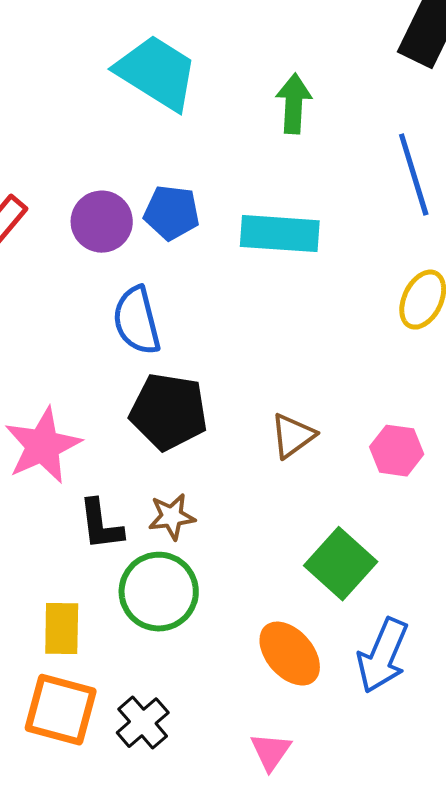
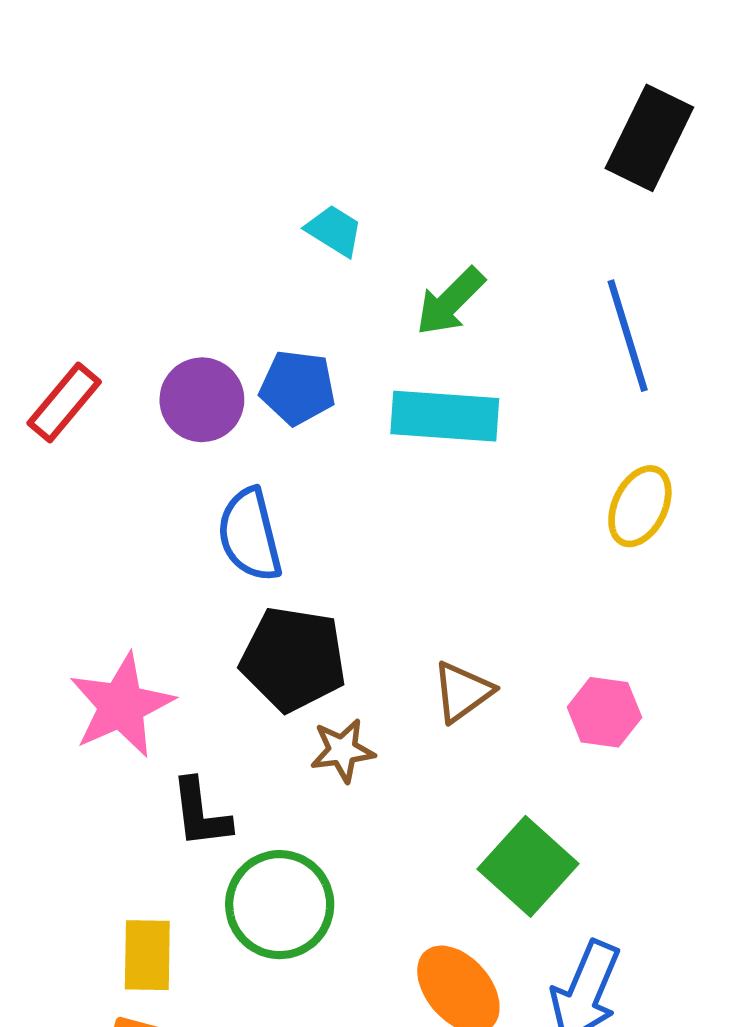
cyan trapezoid: (157, 73) -> (334, 231), moved, size x0.5
green arrow: (294, 104) -> (450, 302), moved, turned -138
brown star: (172, 517) -> (342, 750), moved

